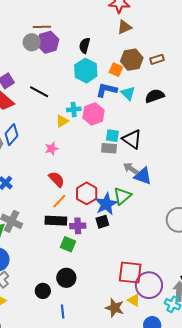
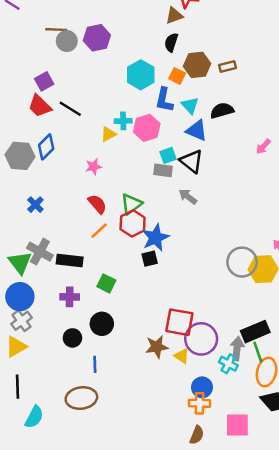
brown line: (42, 27) -> (56, 30), moved
brown triangle: (125, 27) -> (174, 15), moved
gray circle: (32, 42) -> (67, 41), moved
black semicircle: (85, 45) -> (171, 42), moved
blue L-shape: (106, 90) -> (164, 100), turned -95
black line: (39, 92) -> (70, 109), moved
cyan square: (112, 136) -> (168, 155), turned -32
blue triangle: (143, 176) -> (197, 130), moved
green triangle: (122, 196) -> (131, 204), moved
black rectangle: (56, 221) -> (70, 260), moved
purple cross: (78, 226) -> (70, 297), moved
brown star: (115, 308) -> (157, 347), moved, turned -30

